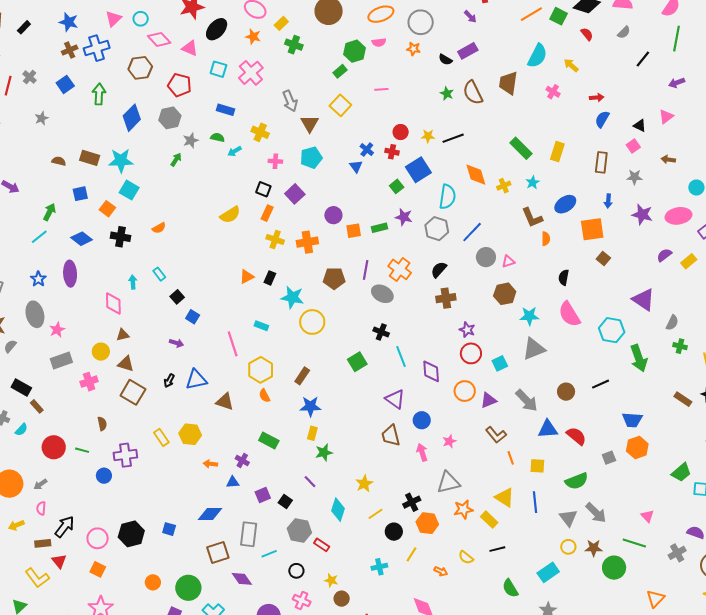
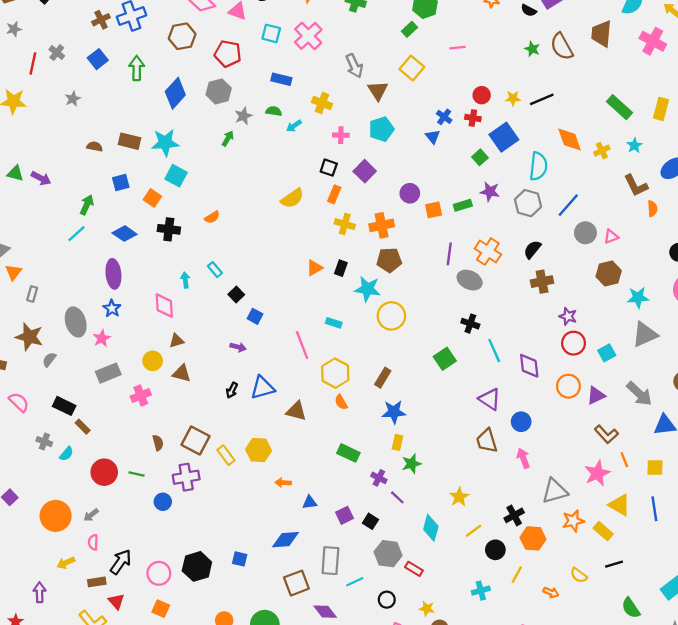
pink cross: (553, 92) -> (653, 41), size x1.6
brown pentagon: (334, 278) -> (389, 260), moved
blue star: (38, 279) -> (112, 308), moved
brown square: (133, 392) -> (196, 440), moved
pink star: (449, 441) -> (597, 473), moved, size x1.6
purple cross: (242, 460) -> (379, 478), moved

